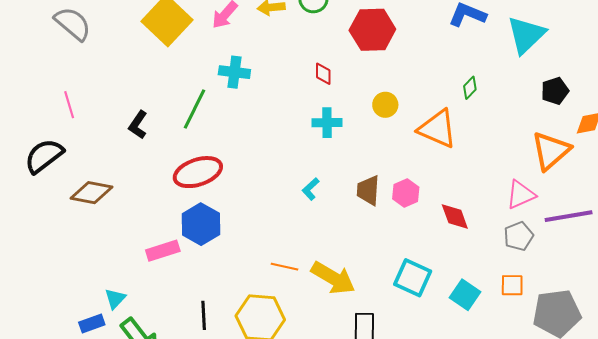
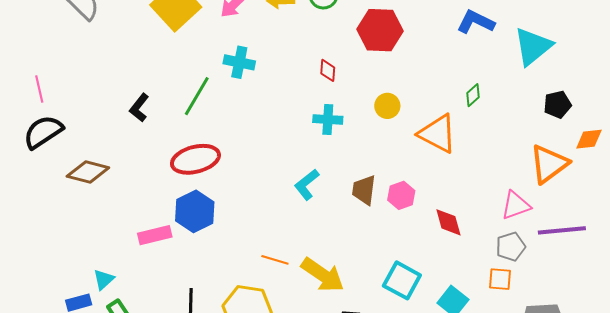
pink line: (69, 105) -> (39, 89), moved
cyan L-shape: (311, 189) -> (307, 184), size x1.4
orange square: (512, 285) -> (500, 279), moved

